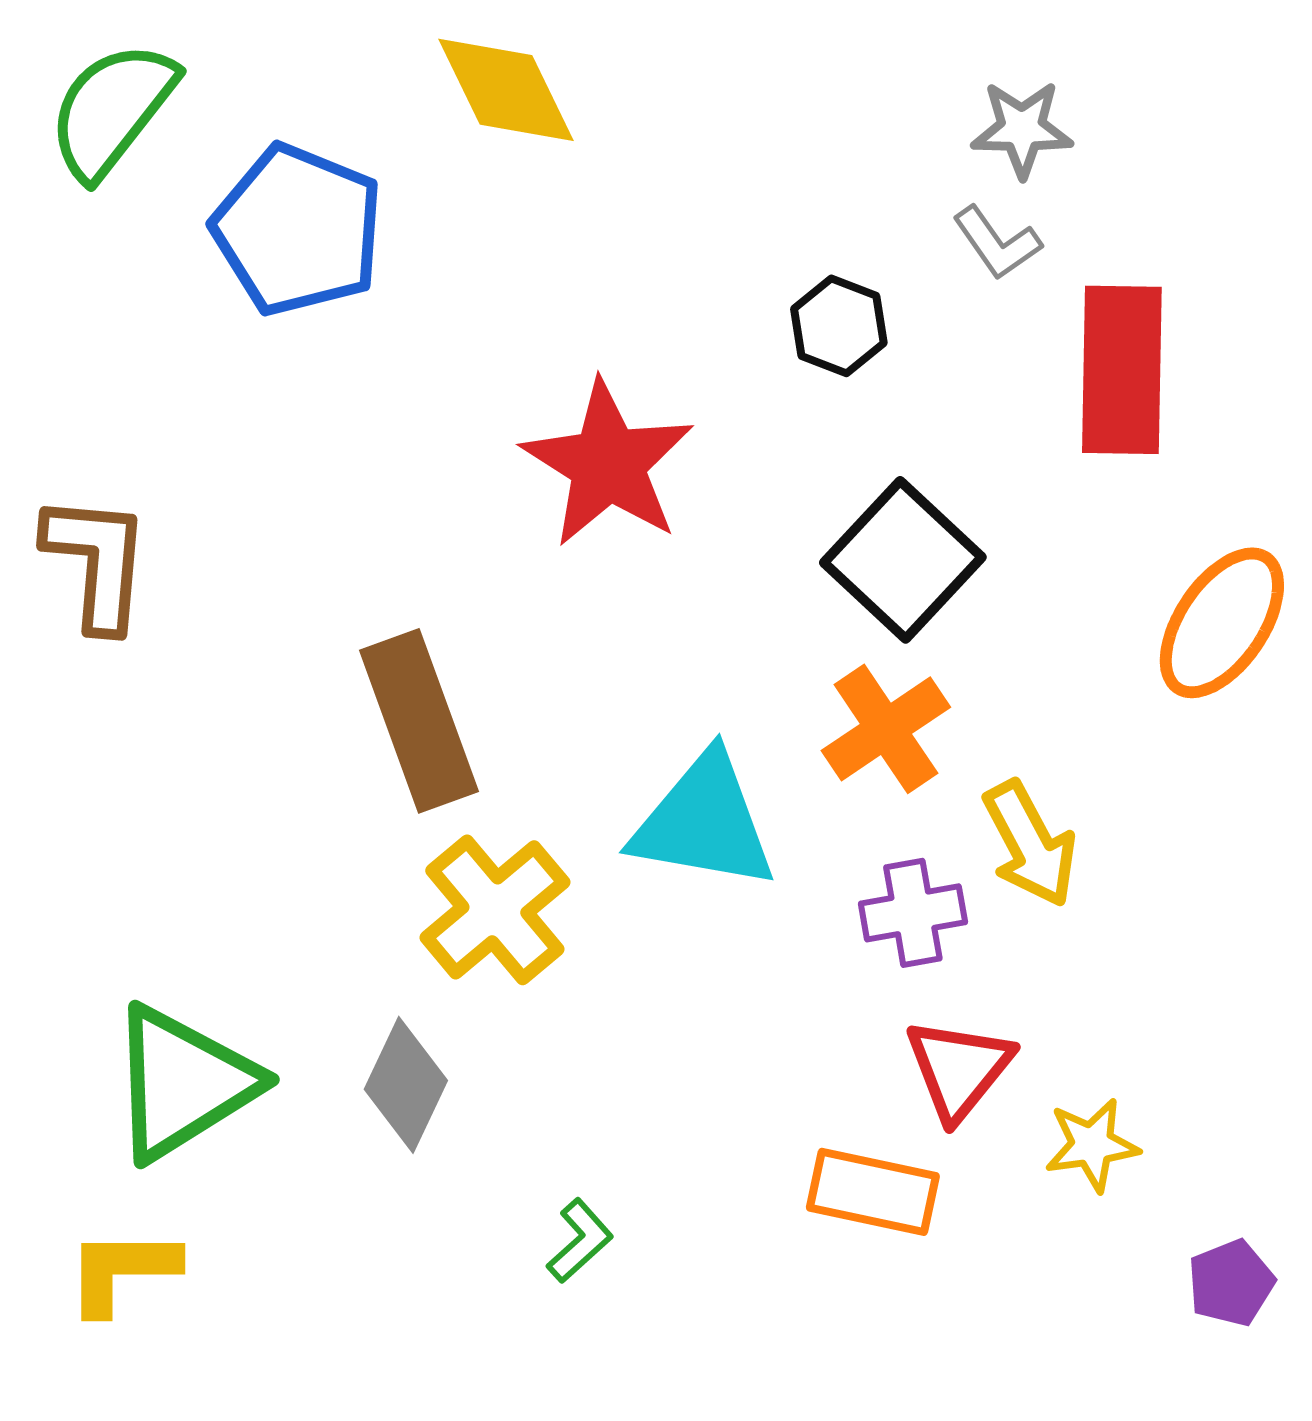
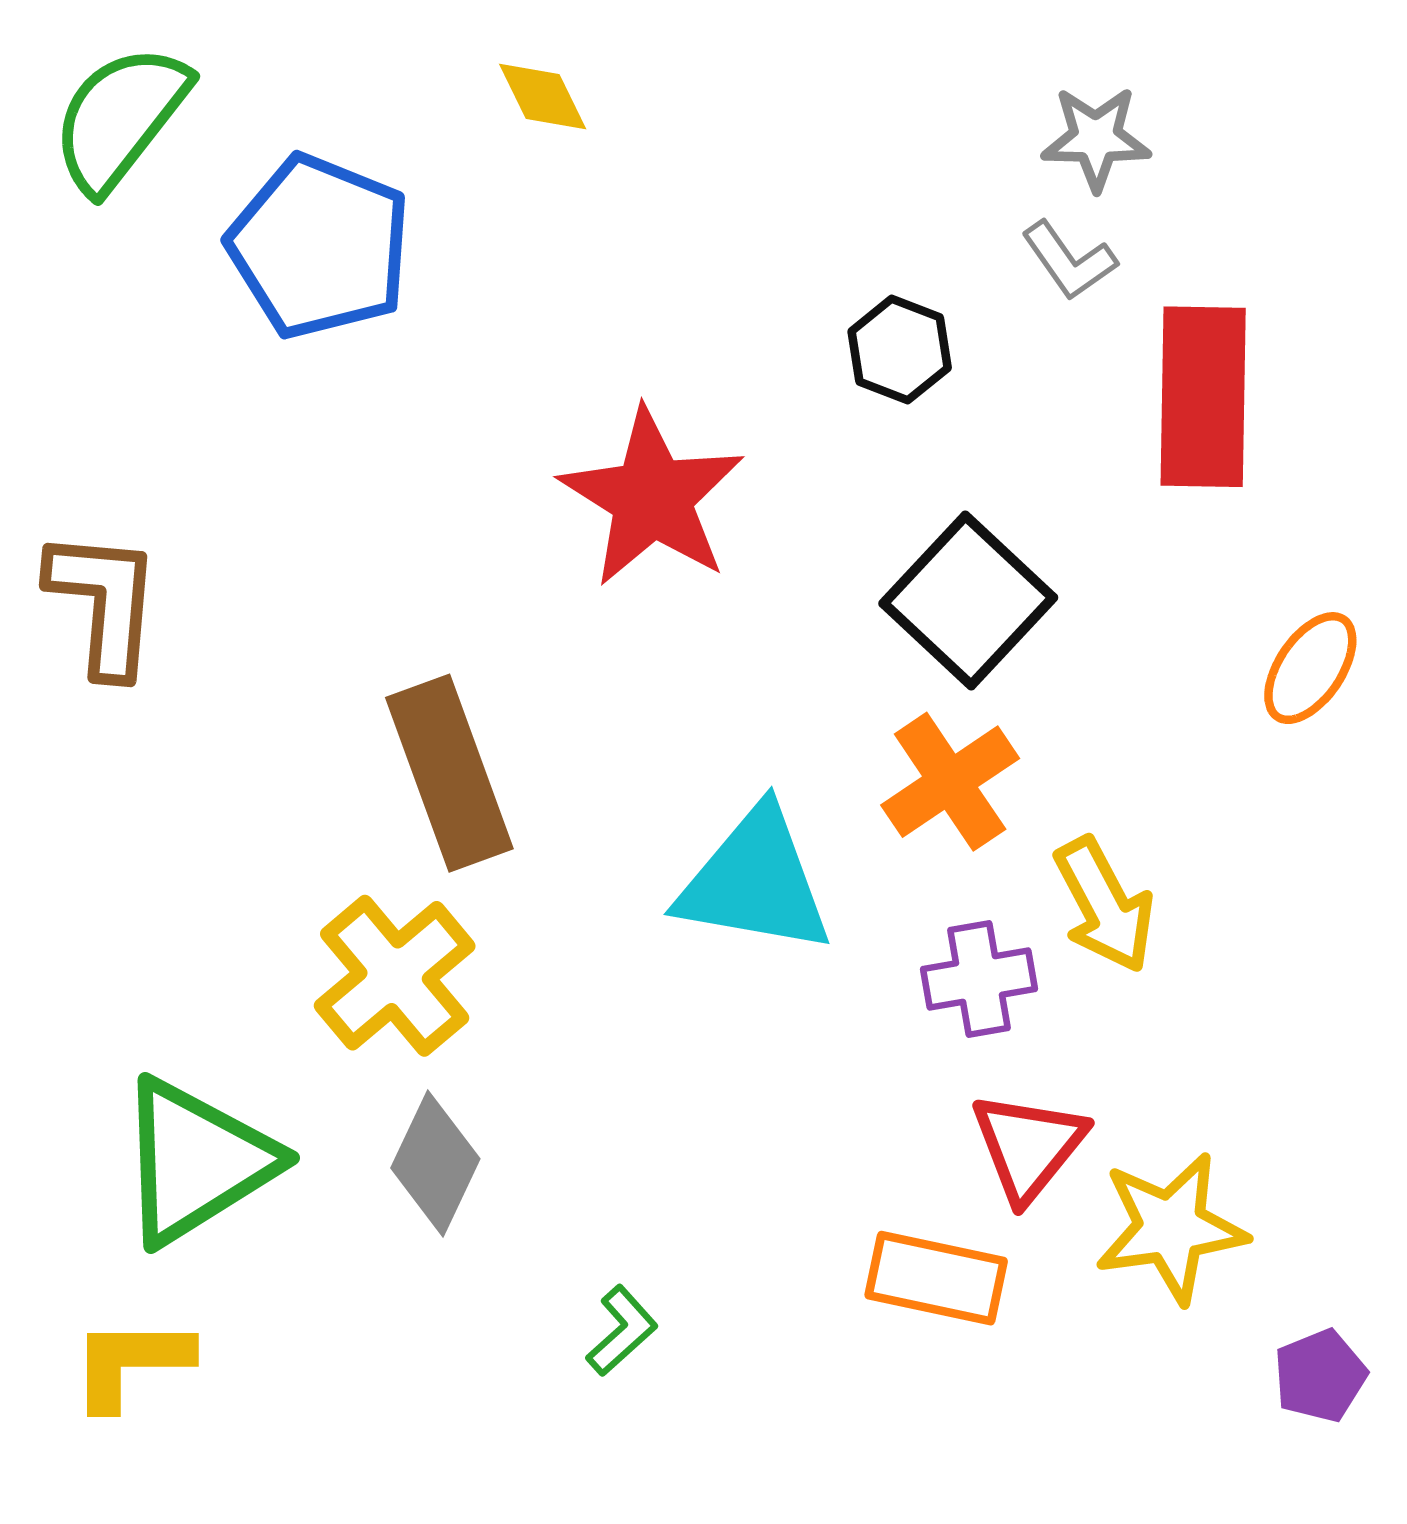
yellow diamond: (506, 90) -> (543, 97), size x0.6
orange ellipse: (1222, 623) -> (1310, 668), size x0.7
yellow cross: (495, 910) -> (395, 976), moved
yellow star: (1092, 1145) -> (1171, 1228), size x1.5

